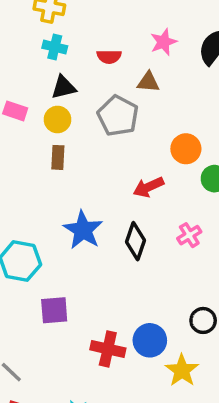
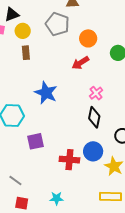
black triangle: (64, 87) -> (12, 14), moved
orange circle: (186, 149) -> (88, 38), moved
pink cross: (189, 235) -> (96, 93), moved
black diamond: (135, 241) -> (94, 117), moved

